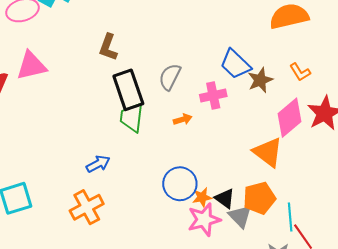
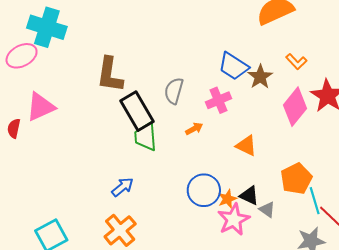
brown L-shape: (108, 47) -> (110, 75), size x1.4
orange triangle: (268, 152) -> (246, 146), moved, size x0.7
orange pentagon: (259, 198) -> (296, 179), moved
gray triangle: (240, 216) -> (267, 210), size x0.7

